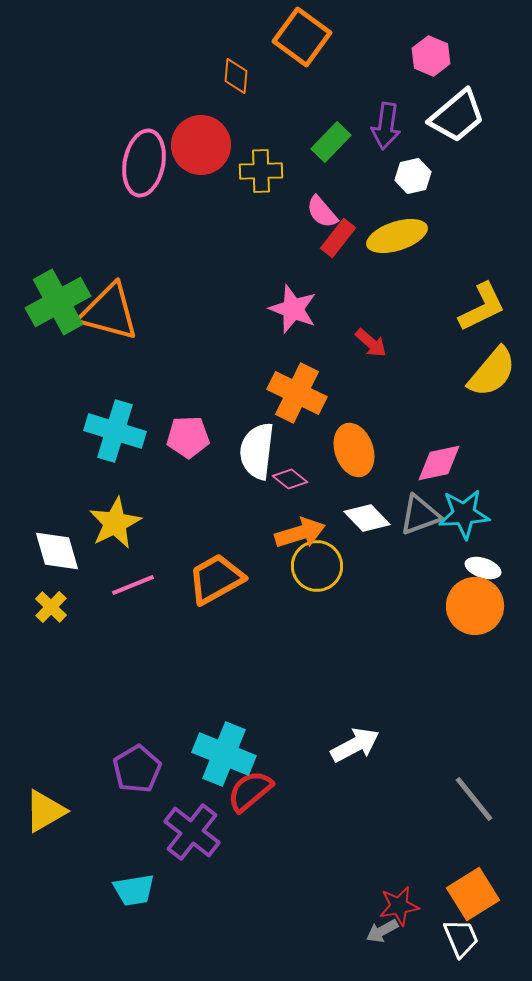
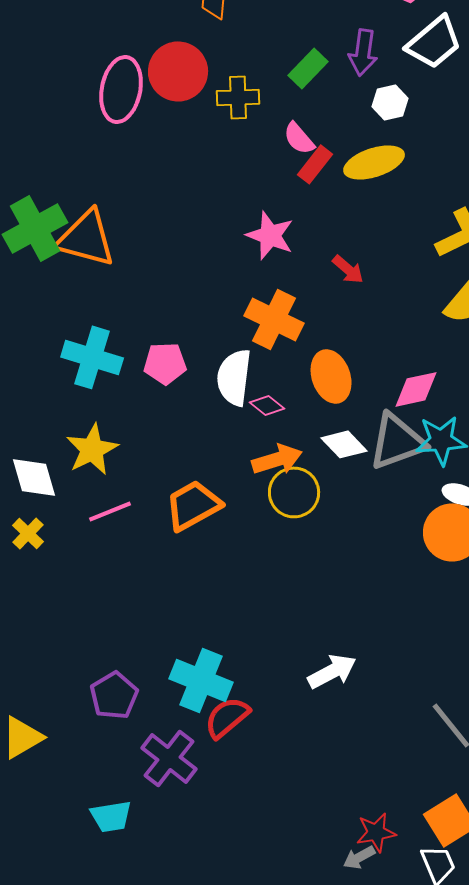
gray triangle: (420, 515) -> (397, 441), size x1.4

